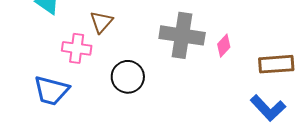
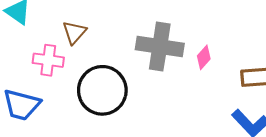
black circle: (128, 77) -> (102, 90), size x1.4

